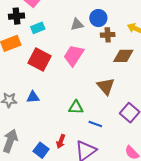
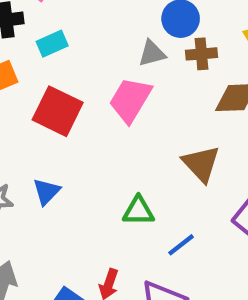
gray triangle: (77, 24) -> (152, 53), moved
blue triangle: (33, 97) -> (46, 191), turned -40
blue line: (95, 124) -> (181, 245), turned -56

